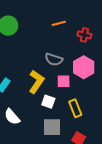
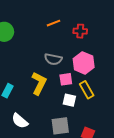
white square: (48, 102) -> (69, 100), moved
yellow rectangle: (75, 108) -> (87, 90), moved

